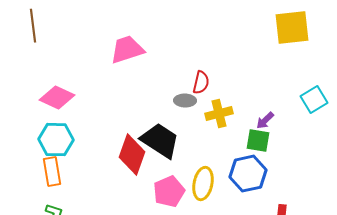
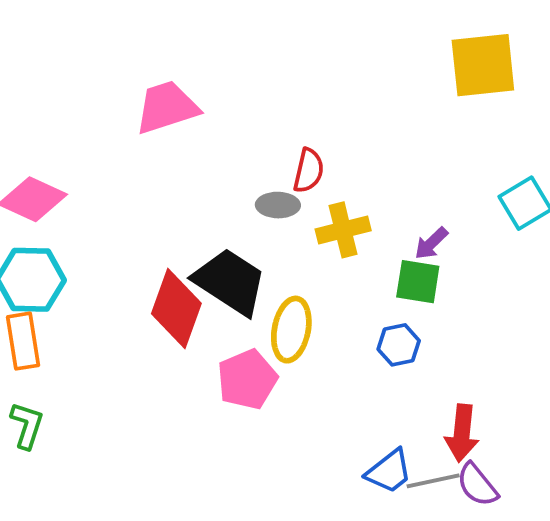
blue hexagon: (248, 174) -> (399, 345), size x0.6
yellow ellipse: (203, 184) -> (291, 330), moved

